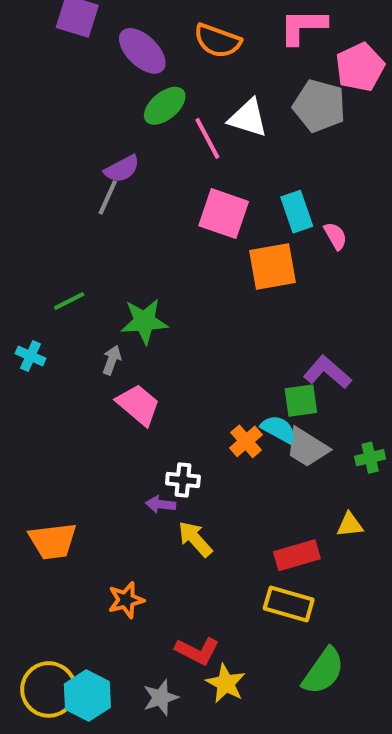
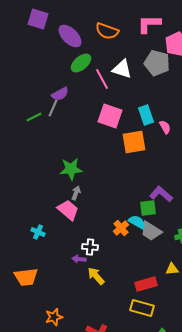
green line: (69, 301) -> (34, 117), moved
cyan cross: (30, 356) -> (38, 232), moved
gray arrow: (112, 360) -> (76, 193), moved
orange star: (126, 600) -> (54, 317), moved

